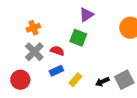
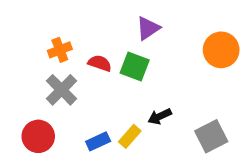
red semicircle: (57, 51) -> (100, 63), moved
blue rectangle: (56, 71) -> (98, 141), moved
black arrow: (102, 82) -> (160, 116), moved

